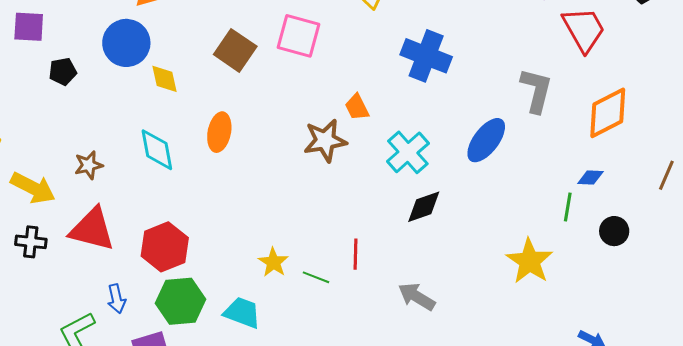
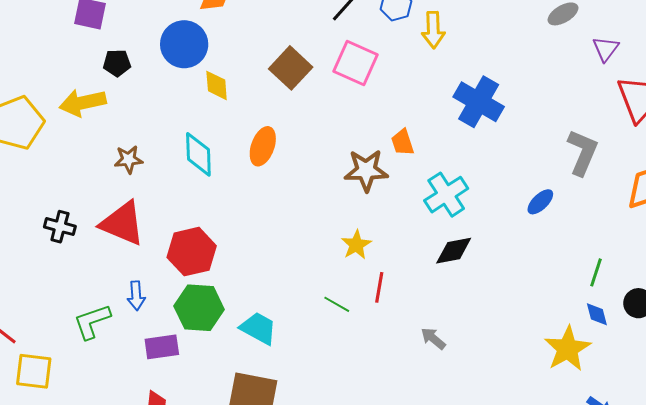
blue ellipse: (486, 140) -> (540, 202), moved, size x0.6
blue diamond: (590, 178) -> (597, 314), moved, turned 64
yellow arrow: (33, 188) -> (83, 103), moved, turned 132
yellow star: (529, 261) -> (567, 349), moved
yellow star: (273, 262) -> (356, 245), moved
gray arrow: (417, 297) -> (433, 338), size x0.7

